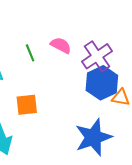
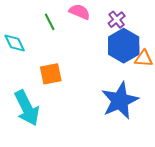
purple cross: (97, 56) -> (117, 20), size x0.6

